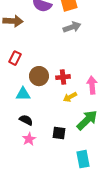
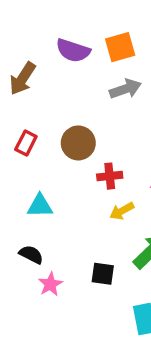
brown arrow: (13, 21) -> (22, 78), turned 120
brown circle: (39, 76) -> (78, 143), moved
black semicircle: (26, 120) -> (31, 255), moved

